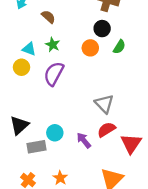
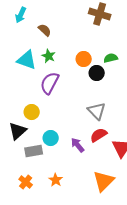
black circle: (102, 29) -> (97, 73), moved
green semicircle: (119, 47) -> (111, 58), turned -136
cyan triangle: (29, 49) -> (27, 60), size x1.5
yellow circle: (21, 67) -> (32, 112), moved

